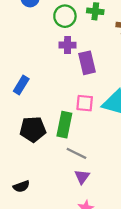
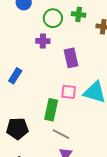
purple cross: (68, 45) -> (43, 41), moved
black pentagon: (33, 129) -> (17, 129), moved

